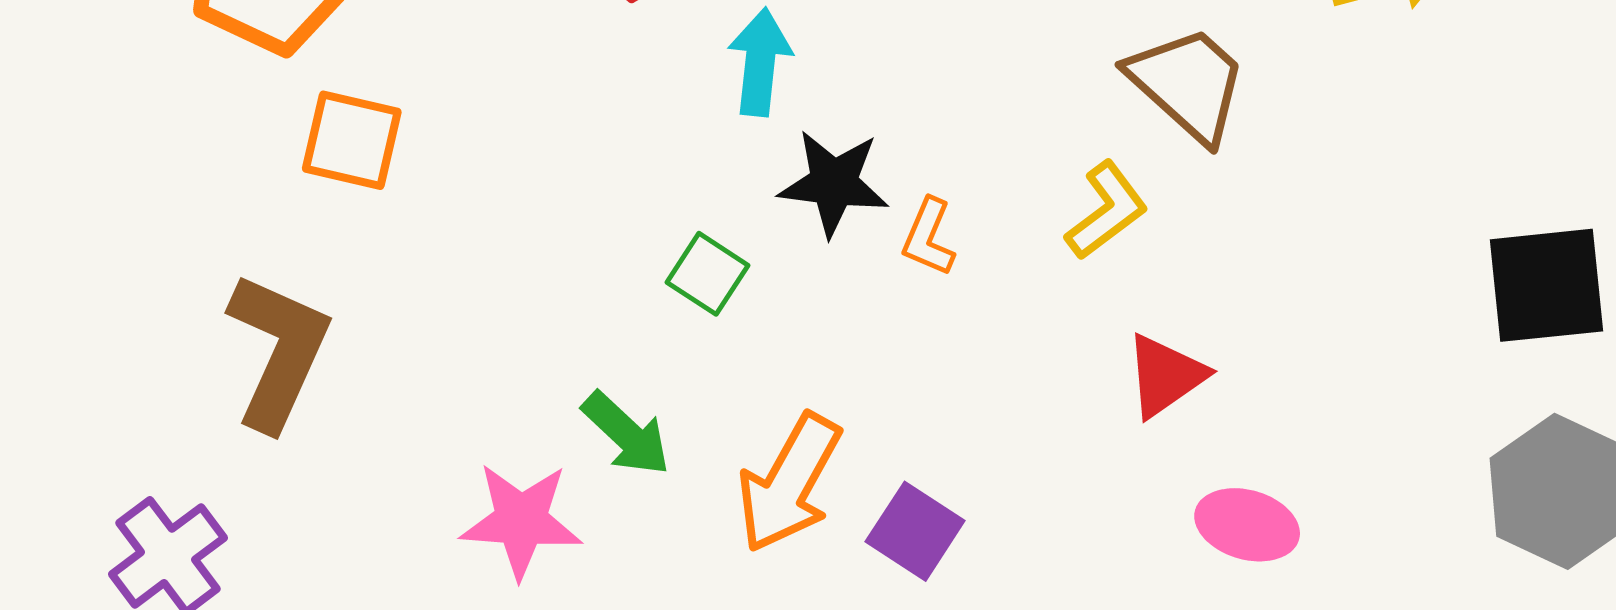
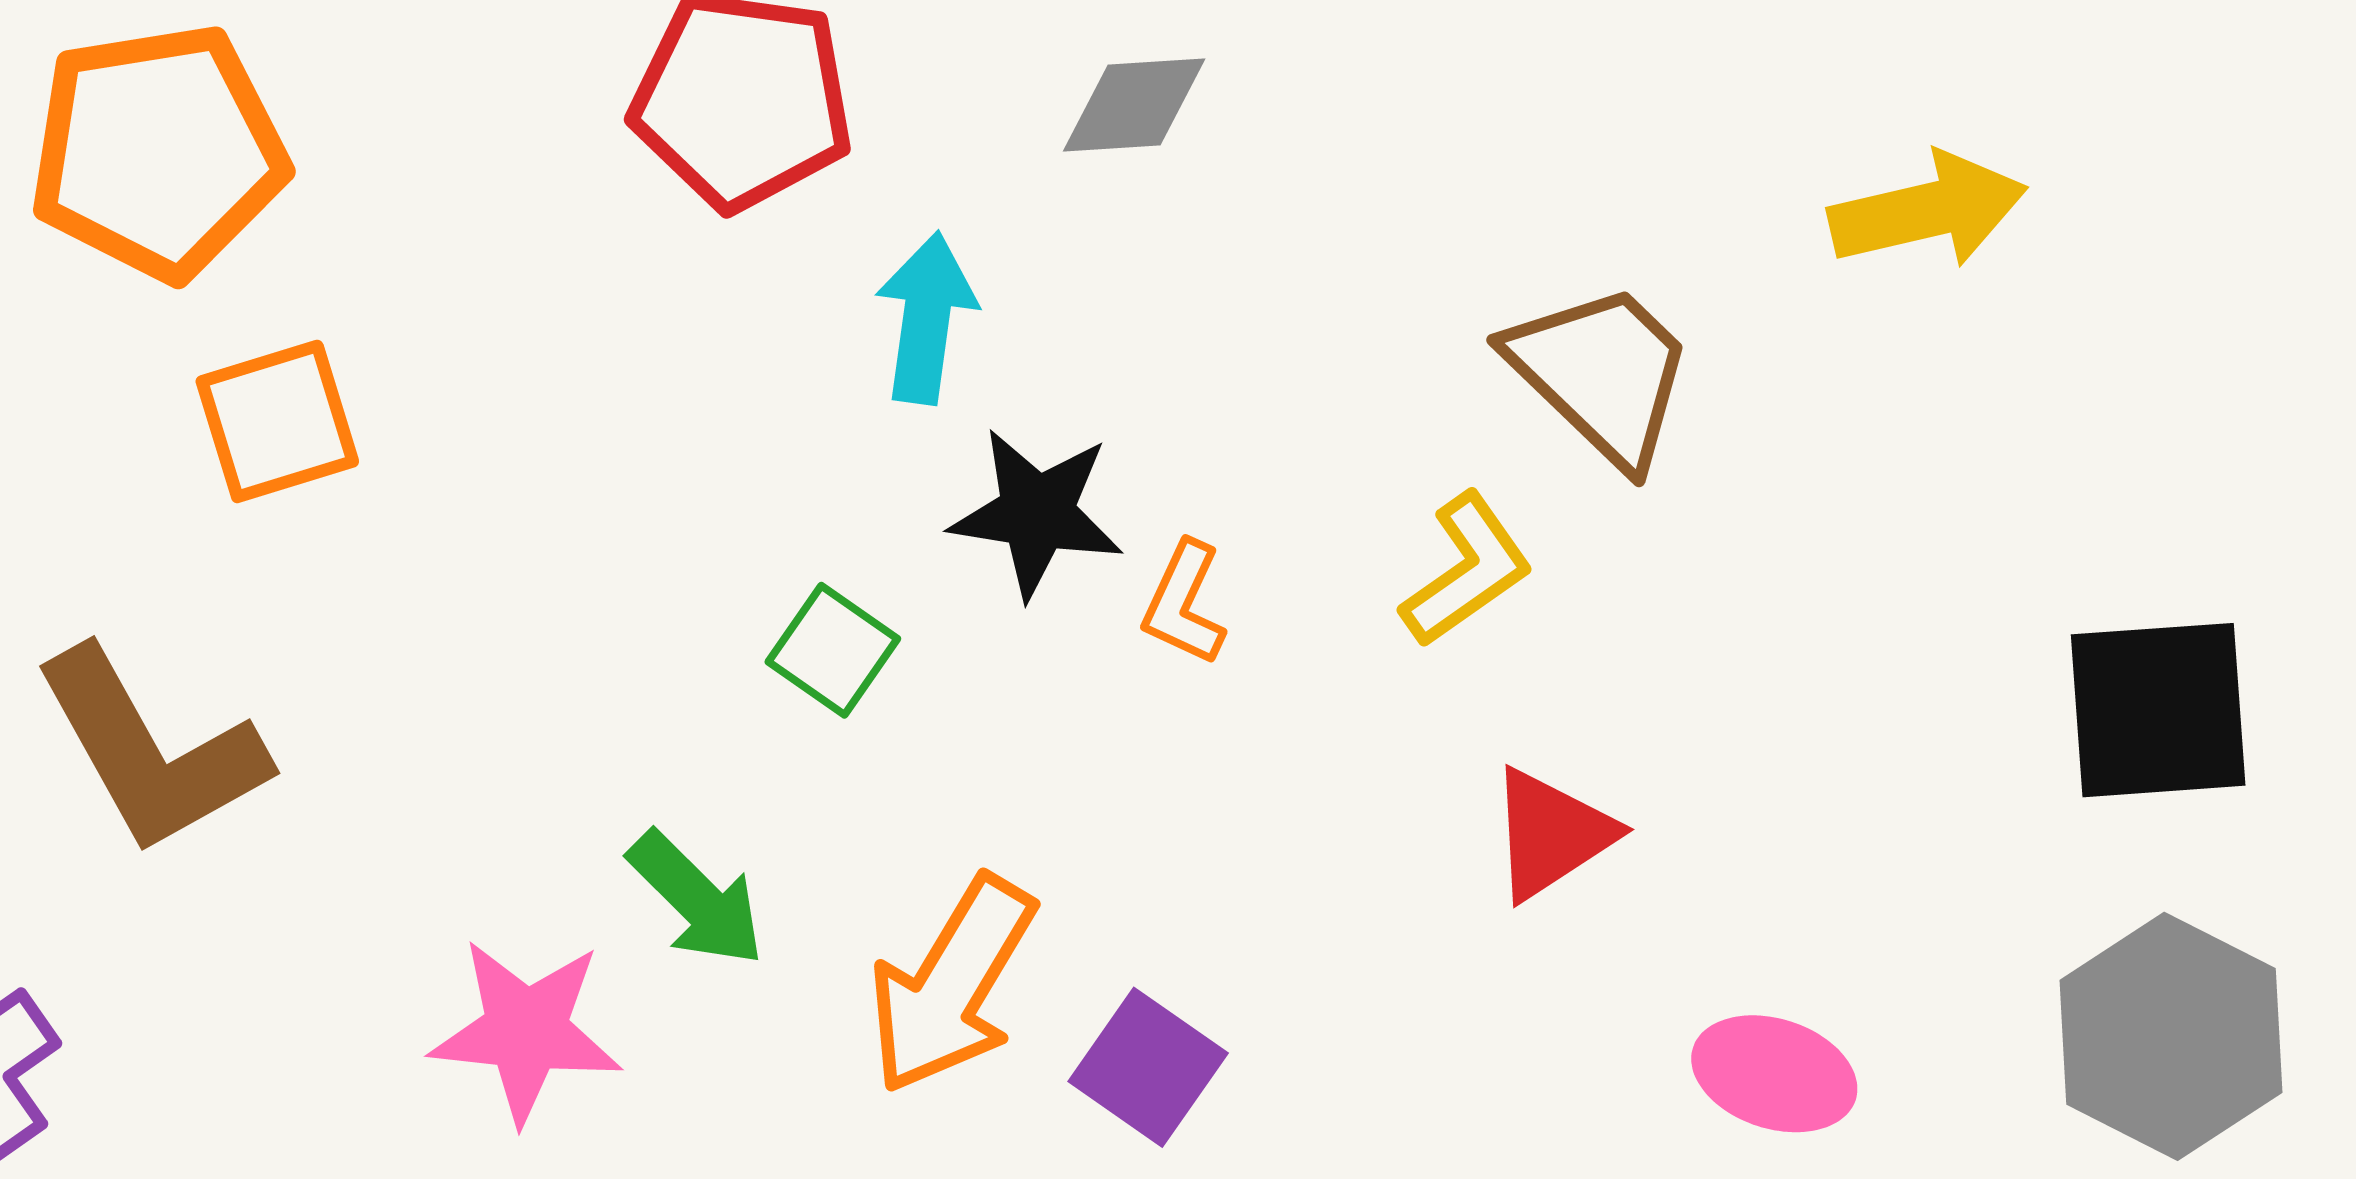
orange square: (352, 140) -> (277, 421), turned -32
brown L-shape: (278, 351) -> (151, 751), turned 125
pink ellipse: (1247, 525) -> (1774, 1074), moved

